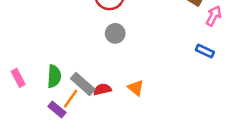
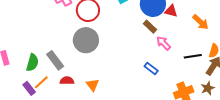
pink arrow: (214, 16) -> (164, 43), turned -84
gray circle: (115, 33) -> (86, 40), size x1.6
gray rectangle: (83, 84) -> (55, 60), moved

